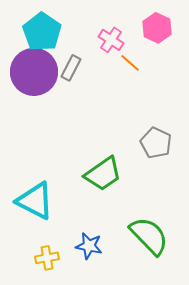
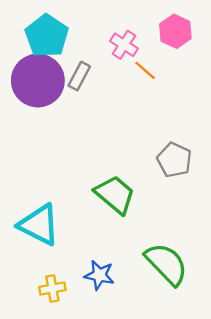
green trapezoid: (103, 174) -> (115, 195), turned -105

